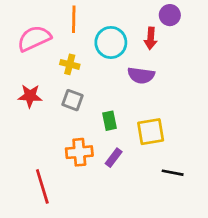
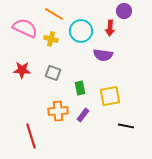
orange line: (74, 19) -> (54, 14), turned -60
pink semicircle: (34, 38) -> (25, 28), turned 50
yellow cross: (70, 64) -> (51, 39), moved

